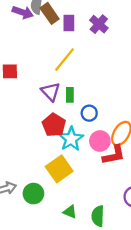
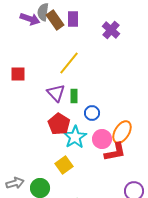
purple rectangle: (69, 23) -> (73, 19), moved
purple cross: (99, 24) -> (111, 30), moved
yellow square: (59, 169) -> (64, 165), size x0.7

